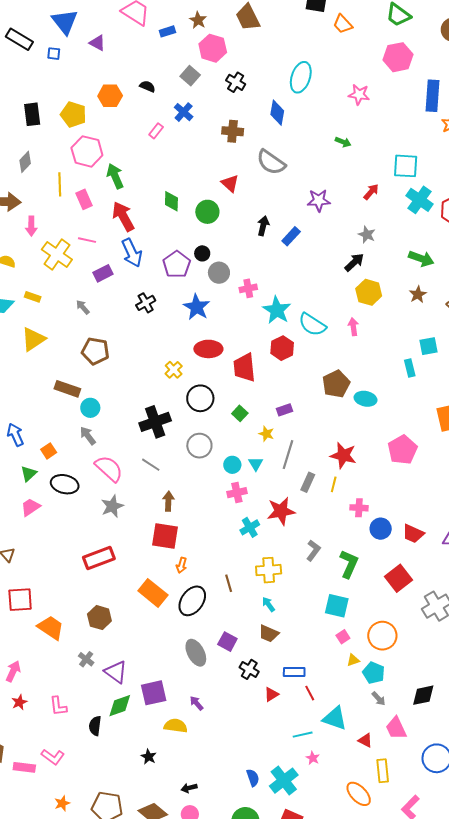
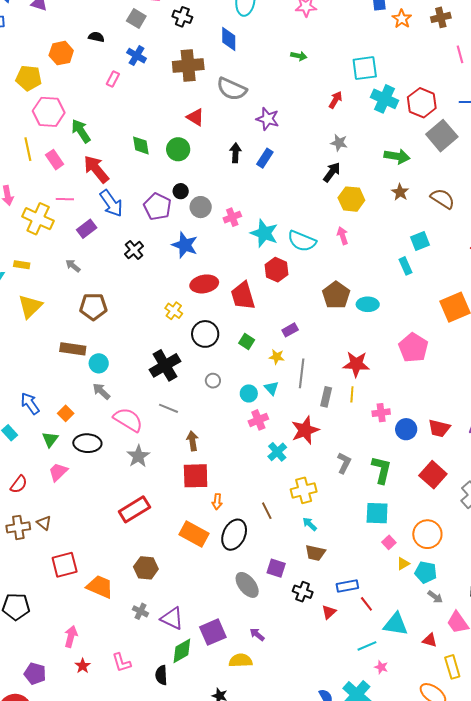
brown cross: (233, 131) -> (188, 66), size x1.4
purple star: (319, 200) -> (268, 119), moved, turned 30
gray circle: (199, 446) -> (213, 381), size x0.6

